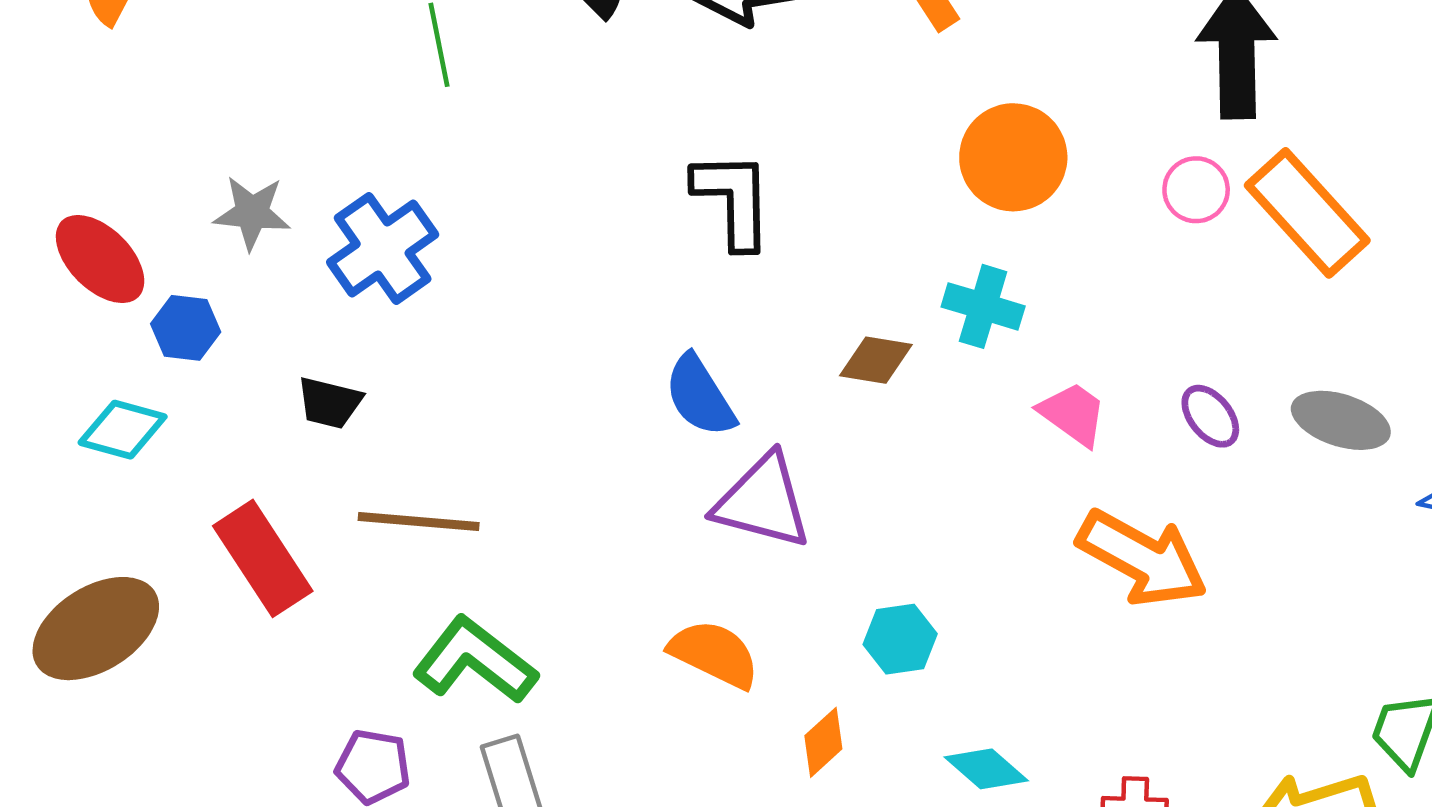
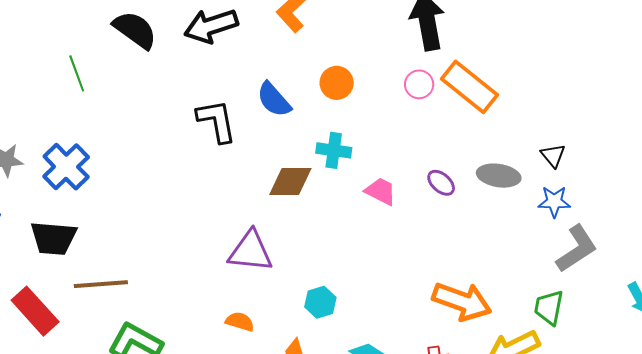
orange circle: (1013, 157) -> (337, 83), size x0.7
brown diamond: (876, 360) -> (290, 181), size x1.4
blue semicircle: (700, 396) -> (274, 100), moved
black trapezoid: (330, 403) -> (54, 238), size x1.6
orange arrow: (1142, 558) -> (462, 301), moved
orange semicircle: (714, 654) -> (240, 322), size x0.7

